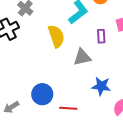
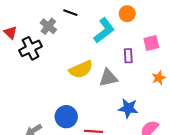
yellow semicircle: (56, 36) -> (81, 69), moved, turned 85

